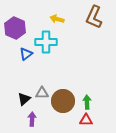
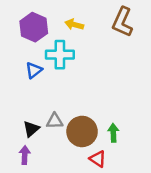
purple hexagon: (15, 28) -> (34, 27), moved
purple arrow: (32, 119) -> (25, 155), moved
red triangle: (86, 120) -> (98, 159), moved, turned 32

